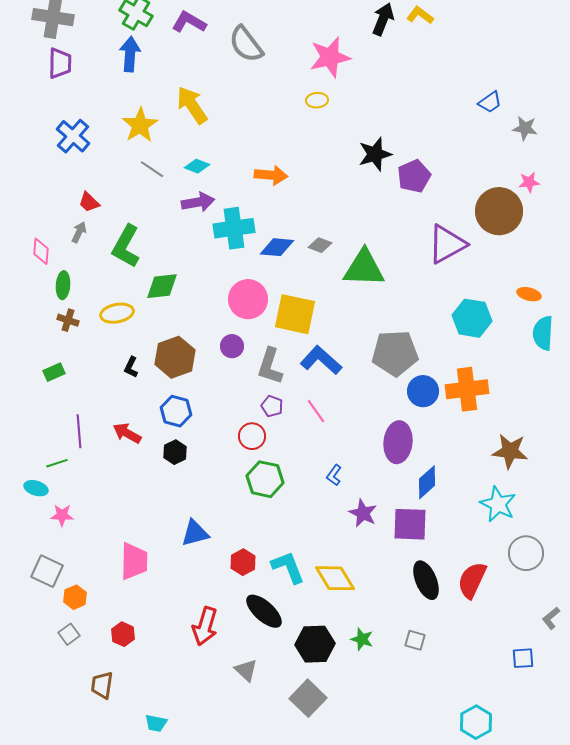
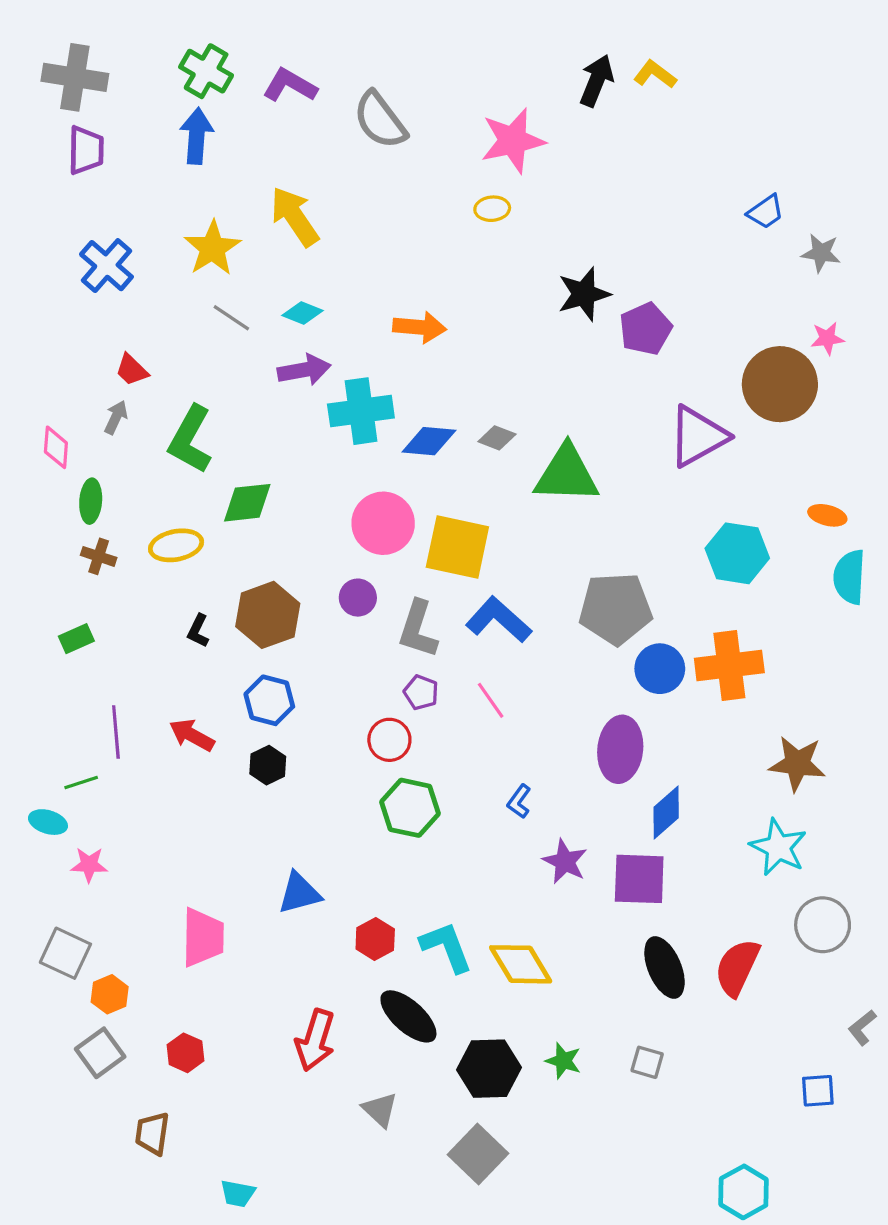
gray square: (69, 634) -> (100, 1053), size x1.4

